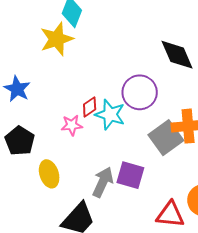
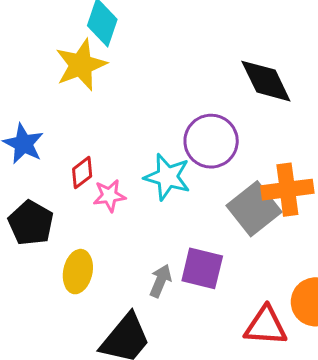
red diamond: (90, 107) -> (82, 173), moved
yellow ellipse: (49, 174) -> (78, 272), turned 32
gray arrow: (103, 182) -> (161, 281), size x0.7

